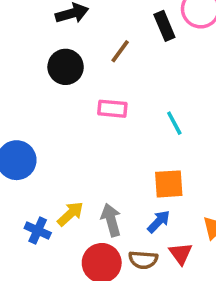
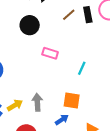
brown line: (120, 51) -> (69, 15), moved
cyan line: (174, 123) -> (82, 68), turned 40
gray arrow: (111, 220) -> (37, 102), moved

